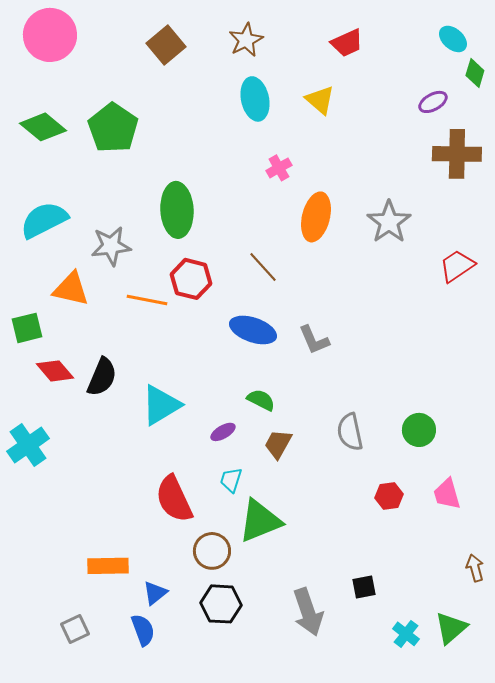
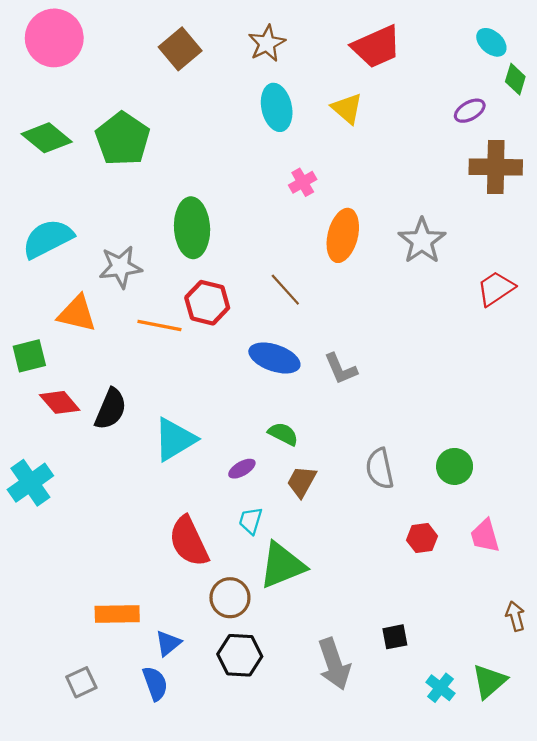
red trapezoid: (347, 43) -> (376, 47), size x1.4

